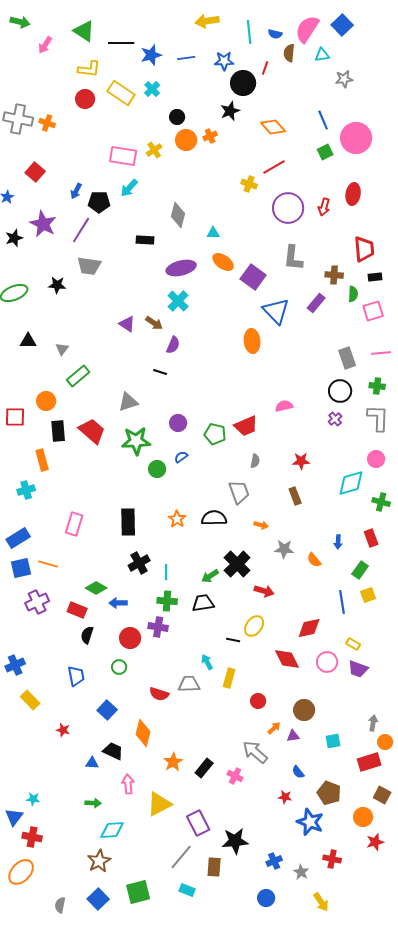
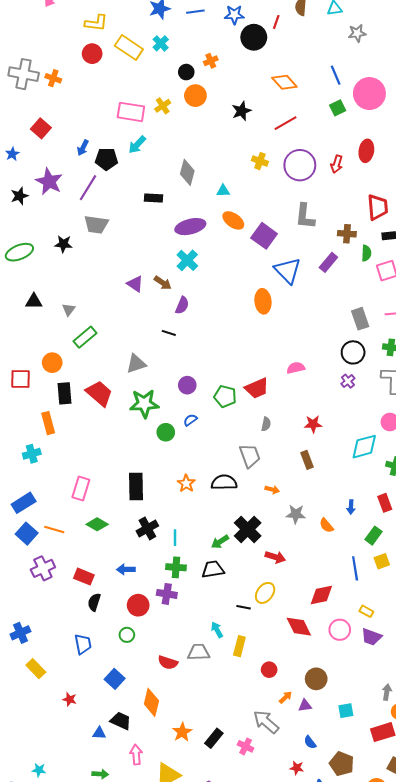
black star: (230, 111) -> (242, 111), moved
orange cross: (210, 136) -> (211, 61), moved
yellow cross: (249, 184) -> (260, 161), moved
blue square: (21, 568) -> (27, 534), turned -35
green diamond: (96, 588) -> (97, 524), moved

